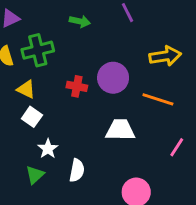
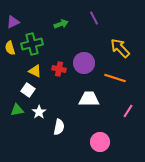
green arrow: (80, 21) -> (61, 24), turned -32
yellow arrow: (165, 56) -> (120, 48), turned -125
yellow triangle: (26, 89) -> (35, 71), moved
green triangle: (35, 175) -> (17, 110), moved, turned 32

